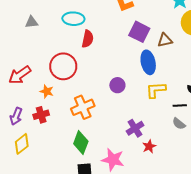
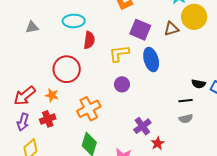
brown triangle: (165, 40) -> (171, 29), moved
red arrow: (20, 75) -> (25, 96), moved
yellow L-shape: (156, 90) -> (119, 53), moved
gray semicircle: (179, 124) -> (186, 119), turned -48

